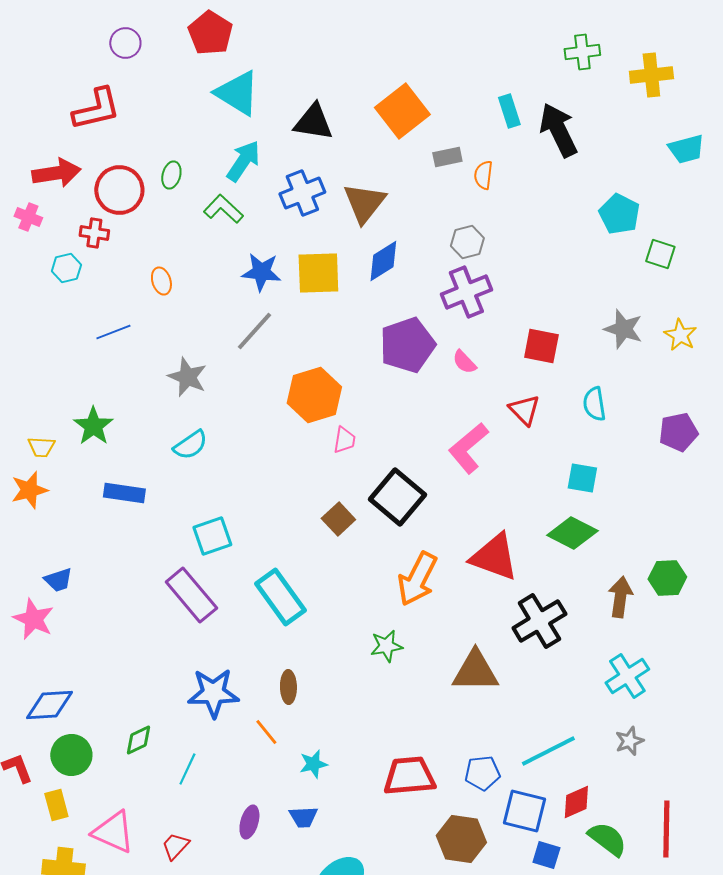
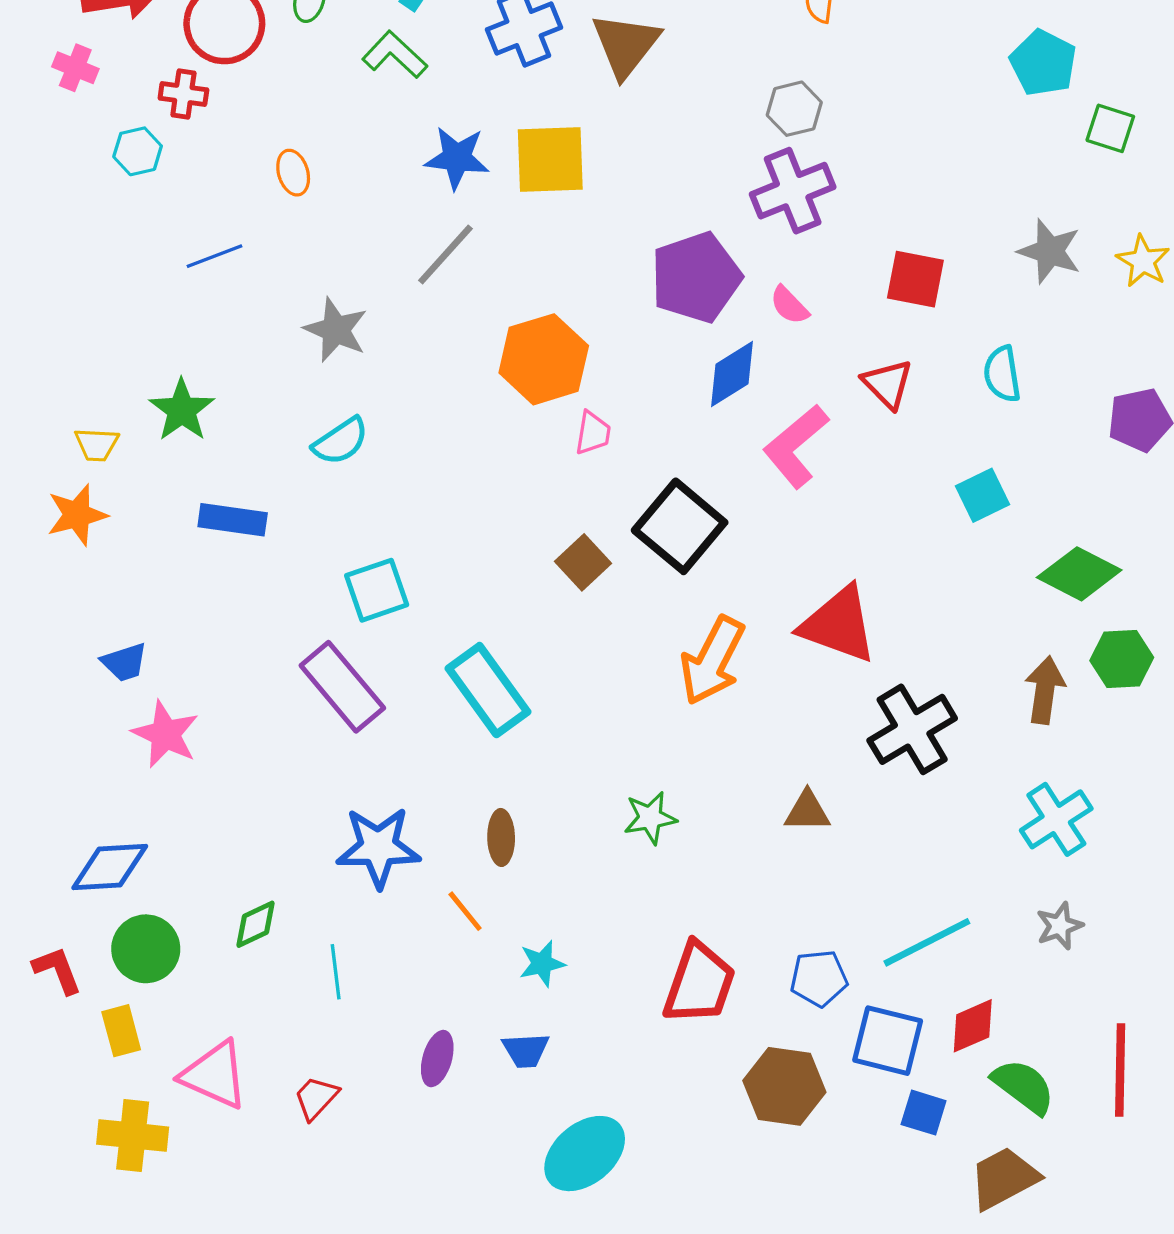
blue diamond: (383, 261) -> (732, 374), moved
cyan square: (582, 478) -> (983, 495), turned -36
green diamond: (572, 533) -> (1079, 574), moved
pink star: (33, 619) -> (165, 734), moved
green star: (386, 646) -> (650, 818), moved
brown triangle: (475, 671) -> (807, 811), size x0.6
cyan line: (187, 769) -> (336, 972), turned -32
red trapezoid: (409, 776) -> (699, 983), turned 114

